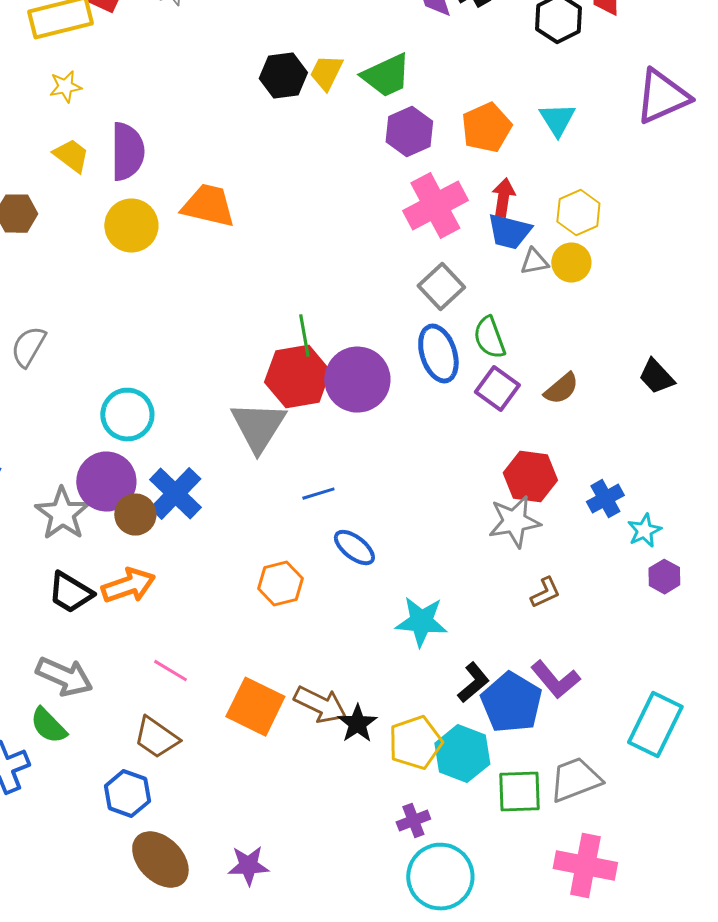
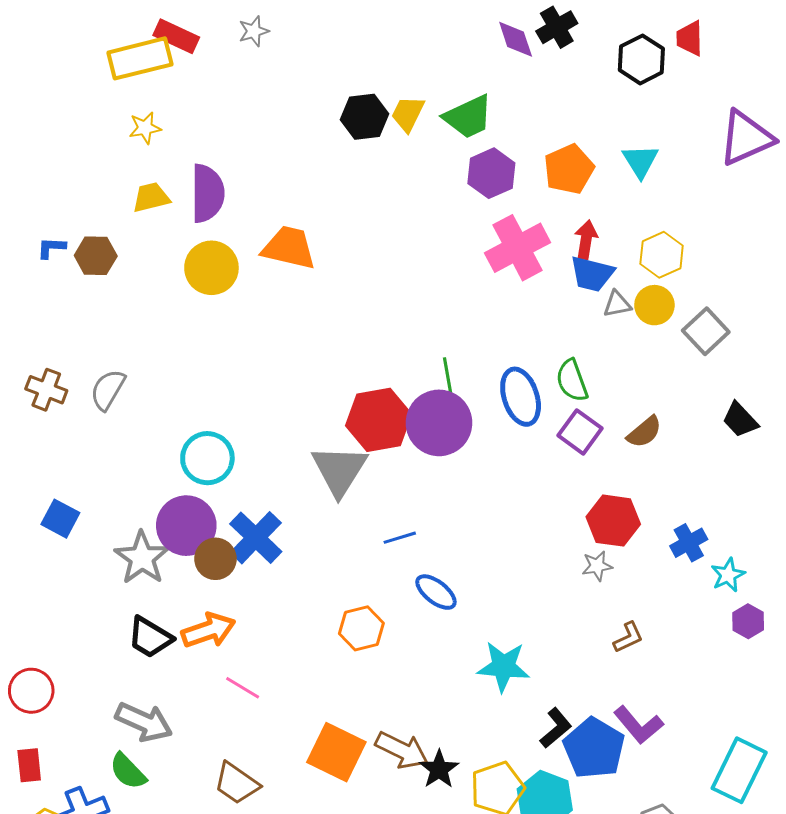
yellow trapezoid: (71, 156) -> (151, 197), turned -51
gray square: (441, 287) -> (706, 331), moved
green line: (304, 336) -> (448, 379), moved
gray star: (514, 522) -> (597, 566), size x0.6
pink line: (170, 671) -> (243, 688), moved

